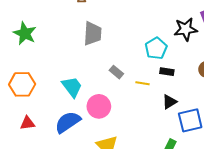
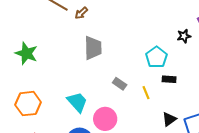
black star: (186, 29) -> (184, 36), size x0.6
yellow line: (142, 83) -> (146, 93), turned 64
black triangle: (169, 102) -> (169, 119), moved

